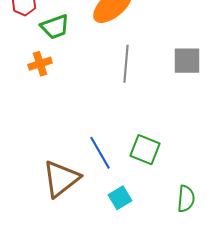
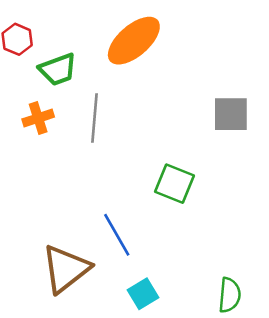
gray line: (126, 64) -> (95, 118), moved
green square: (145, 150) -> (175, 184), moved

